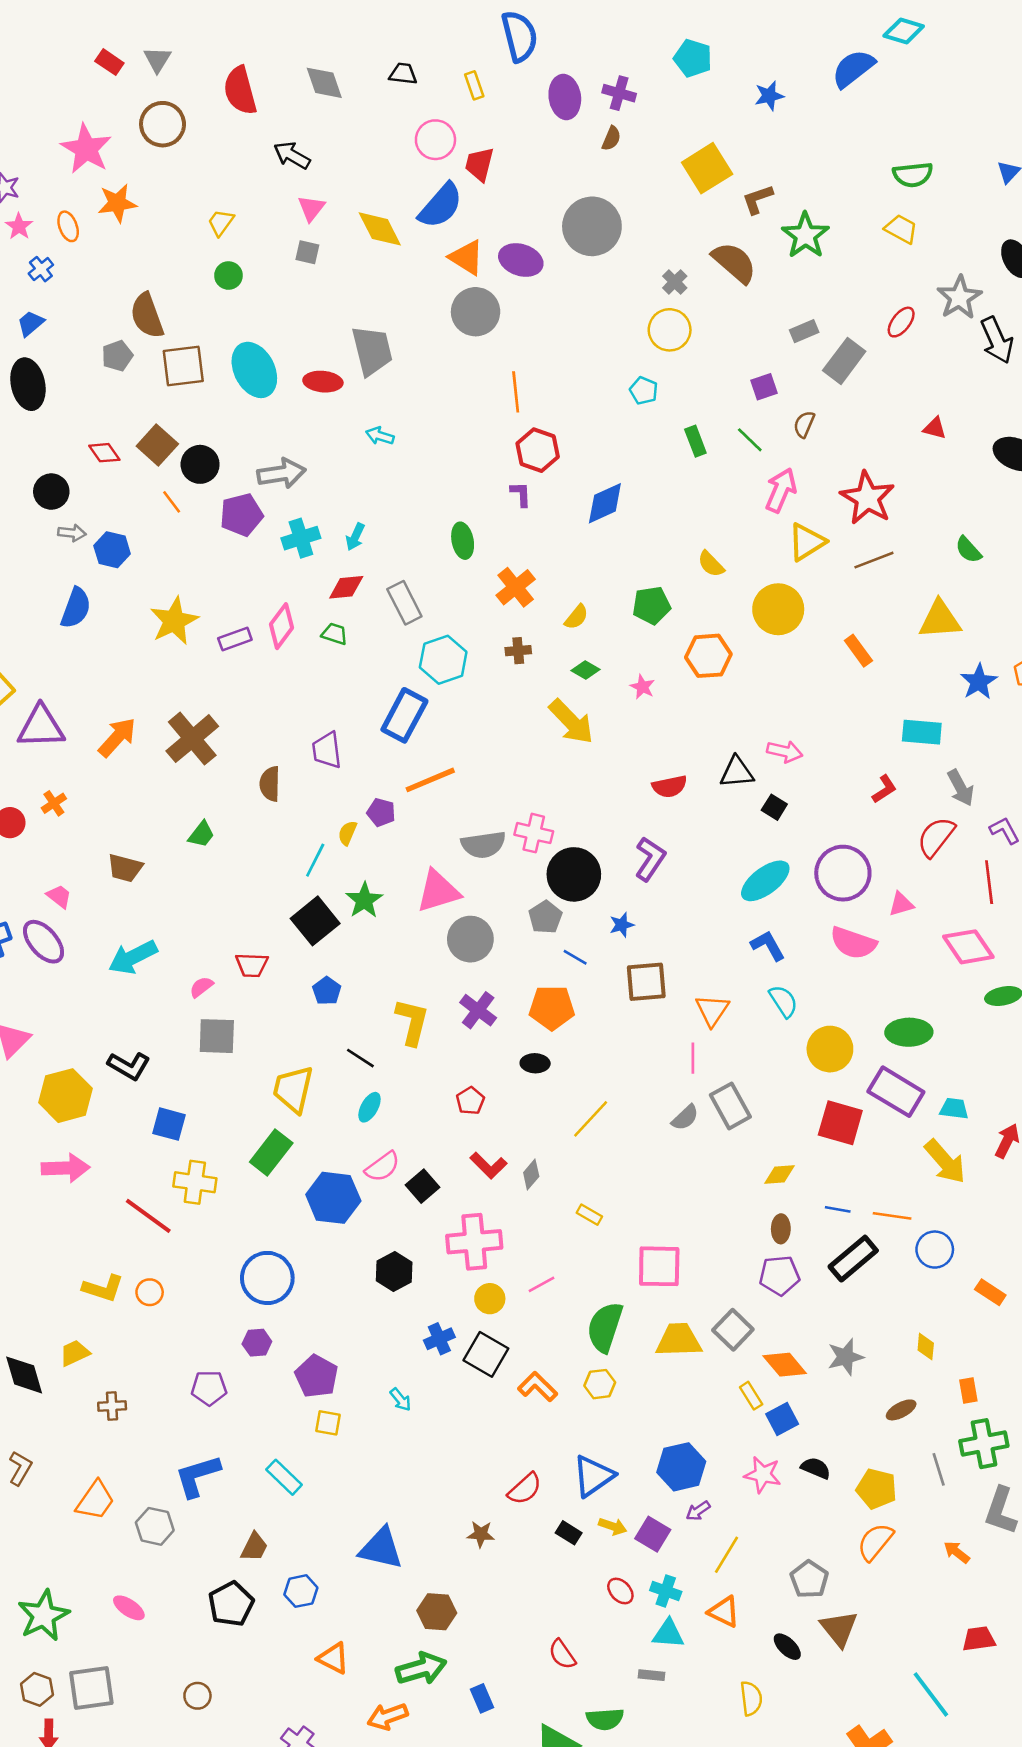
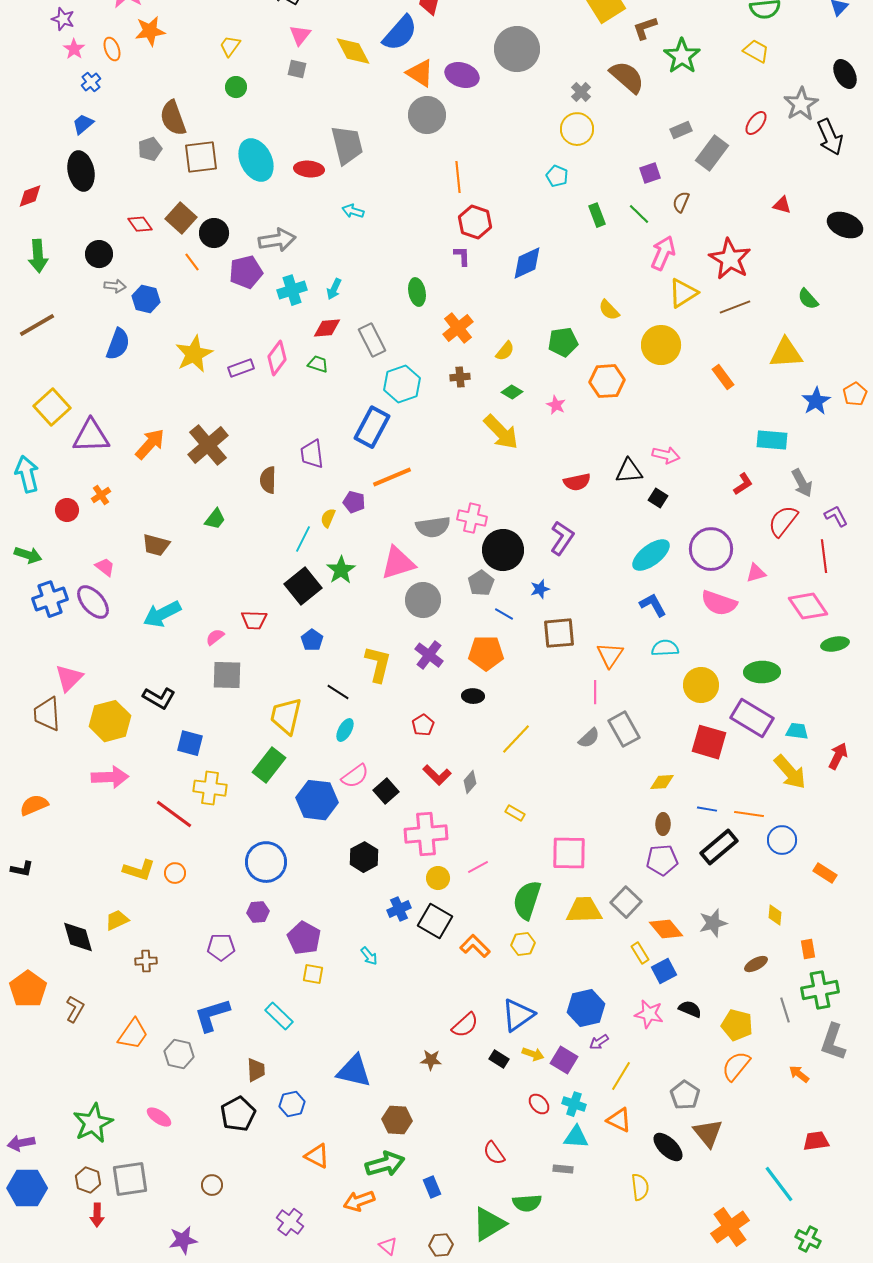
cyan semicircle: (783, 1001) -> (665, 648), turned -60
brown trapezoid: (254, 1547) -> (256, 1070), turned -30
black ellipse: (787, 1647) -> (668, 1147), size x1.4

